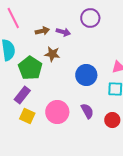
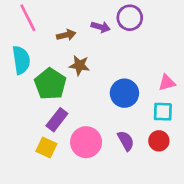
purple arrow: (63, 32) -> (101, 27), moved
purple rectangle: (22, 95) -> (57, 120), moved
red circle: (112, 120) -> (159, 141), moved

